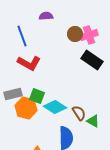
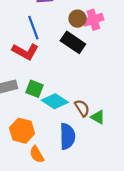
blue line: (22, 36) -> (33, 28), moved
black rectangle: (92, 60) -> (73, 42), moved
orange hexagon: (26, 108) -> (22, 131), moved

